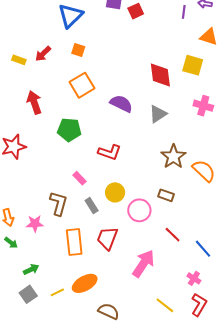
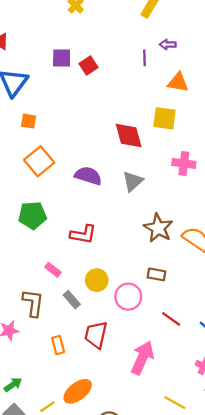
orange rectangle: (74, 242) -> (58, 345), size x0.6

